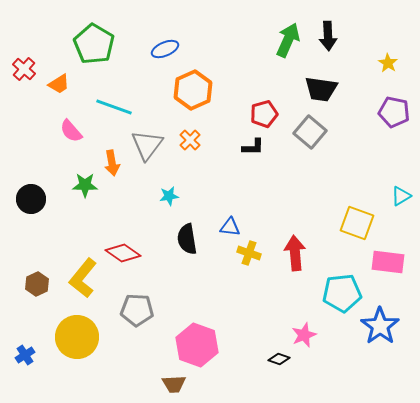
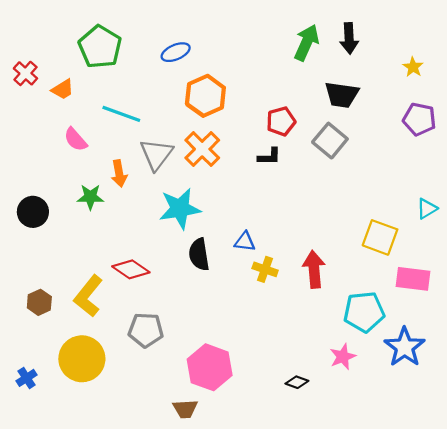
orange cross: (190, 140) -> (202, 149), size x1.6
cyan star: (169, 196) -> (180, 209), size x2.0
pink star: (304, 335) -> (343, 357), moved

